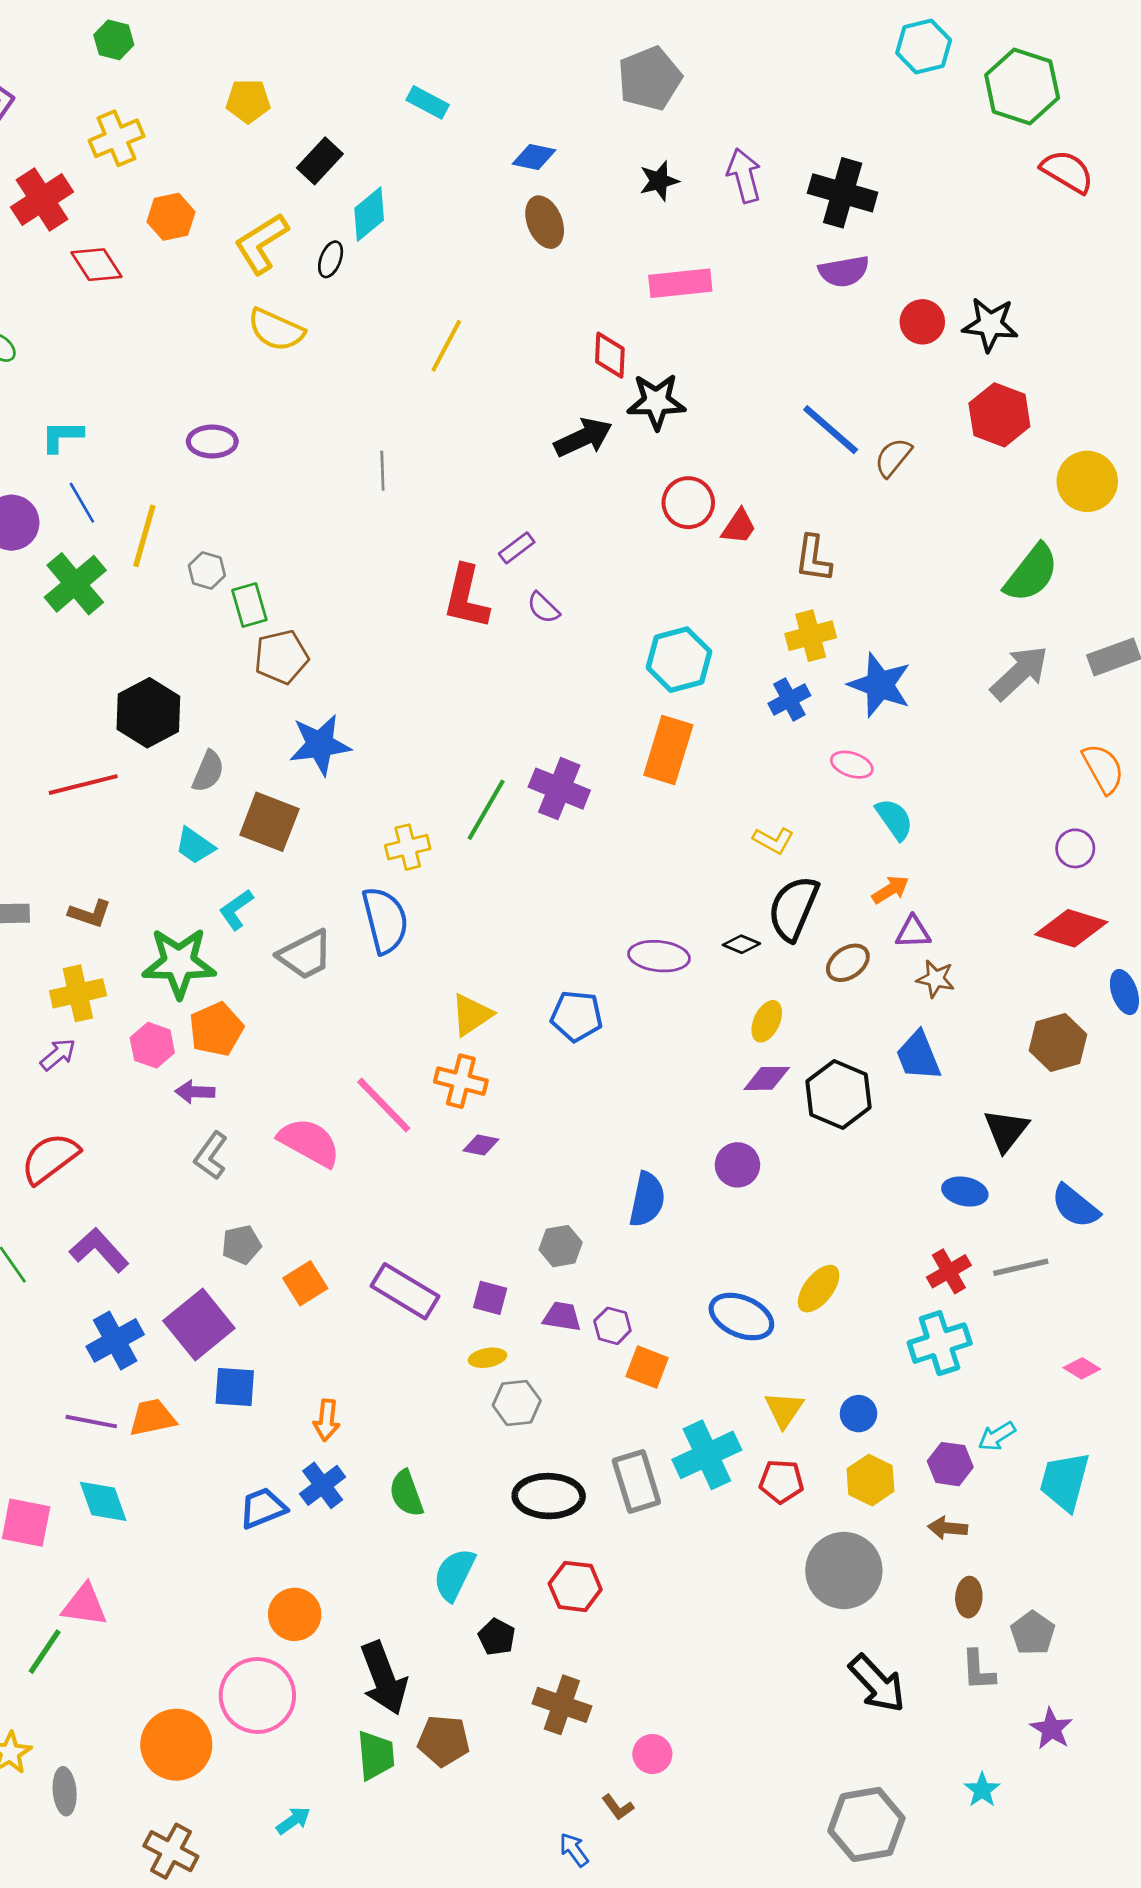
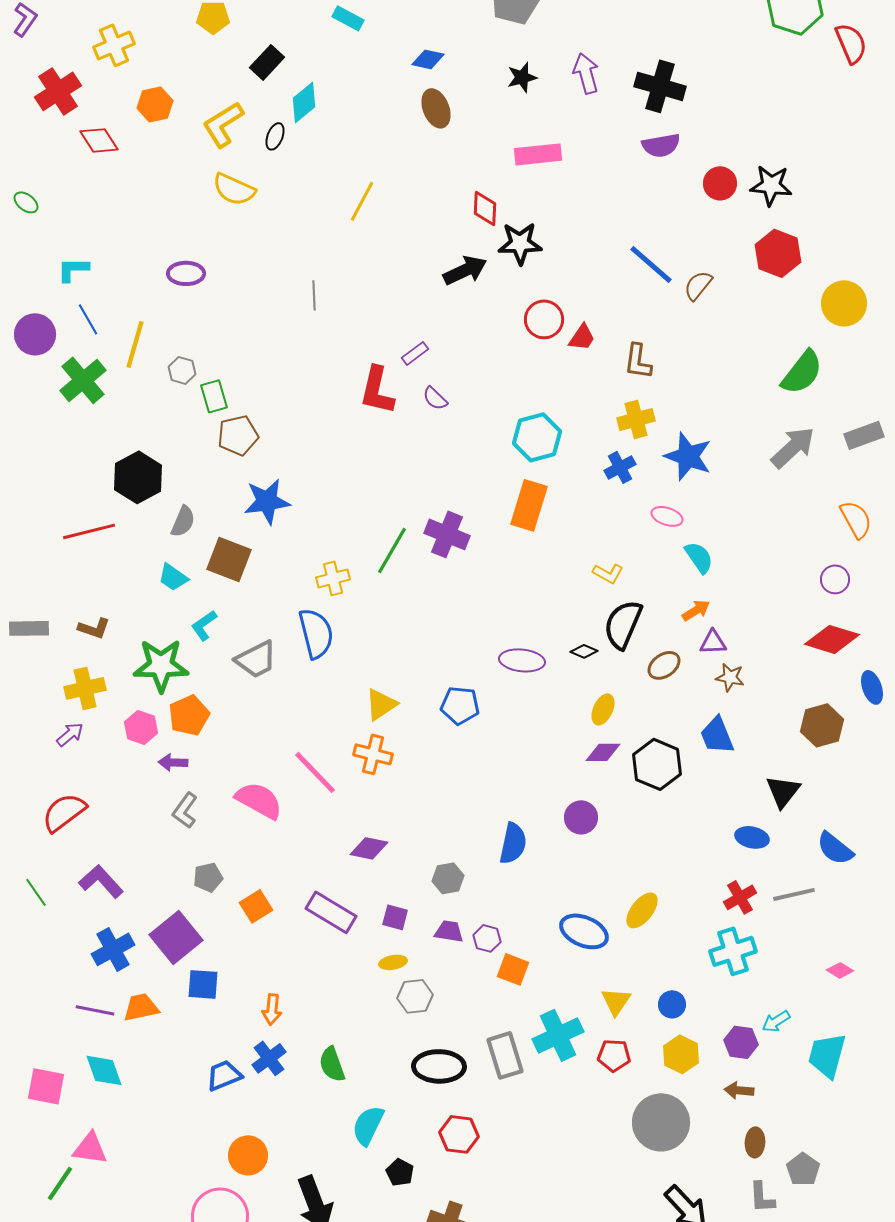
red semicircle: (1067, 172) -> (851, 43), moved, turned 36
purple diamond: (481, 1145) -> (369, 848), moved, size x1.4

